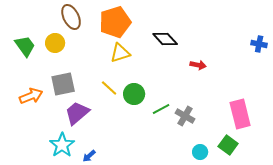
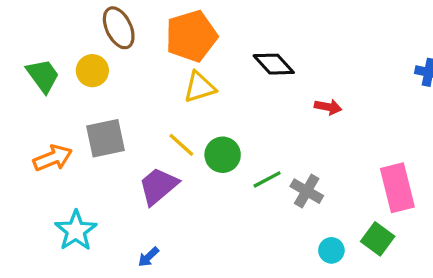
purple trapezoid: (77, 113) -> (158, 186), moved
cyan star: (62, 145) -> (76, 231), moved

